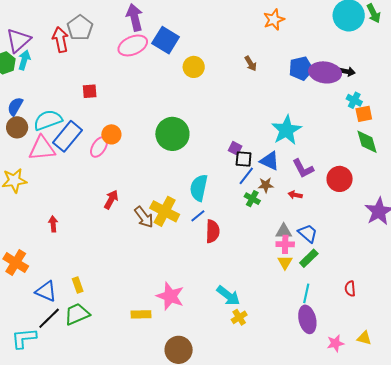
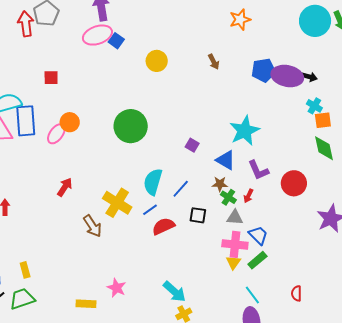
blue square: (166, 40) -> (116, 41), moved, size x0.6
blue rectangle: (67, 136) -> (26, 121), turned -48
black square: (244, 159) -> (198, 215), moved
blue line: (246, 176) -> (181, 189), moved
red arrow: (295, 195) -> (248, 196), turned -80
green cross: (252, 199) -> (228, 197), moved
brown arrow: (144, 217) -> (92, 226), moved
red semicircle: (213, 231) -> (163, 226), turned -120
gray triangle: (284, 231) -> (235, 217), moved
pink cross: (285, 244) -> (235, 244), size x1.4
cyan line: (306, 293) -> (252, 295), turned -54
pink star: (170, 296) -> (117, 288), size x0.7

